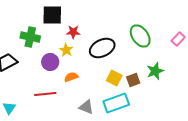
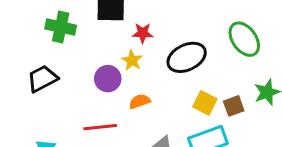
green cross: (30, 37) -> (61, 27), moved

